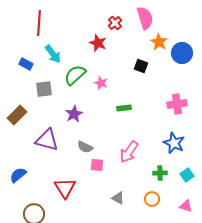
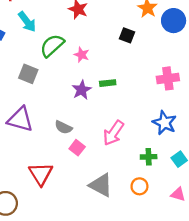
gray square: (44, 89) -> (28, 74), moved, turned 30
purple star: (74, 114) -> (82, 90), moved
pink square: (97, 165) -> (77, 148), turned 32
gray triangle: (118, 198) -> (101, 185), size x1.6

